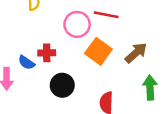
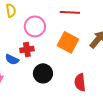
pink circle: (77, 24) -> (35, 26), moved

